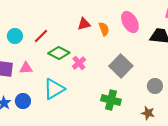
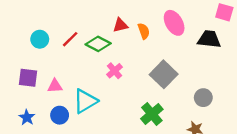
green diamond: (59, 53) -> (98, 44), moved
pink triangle: (26, 68) -> (55, 86), moved
green cross: (111, 100) -> (152, 114), turned 36
blue circle: (23, 101) -> (60, 115), moved

